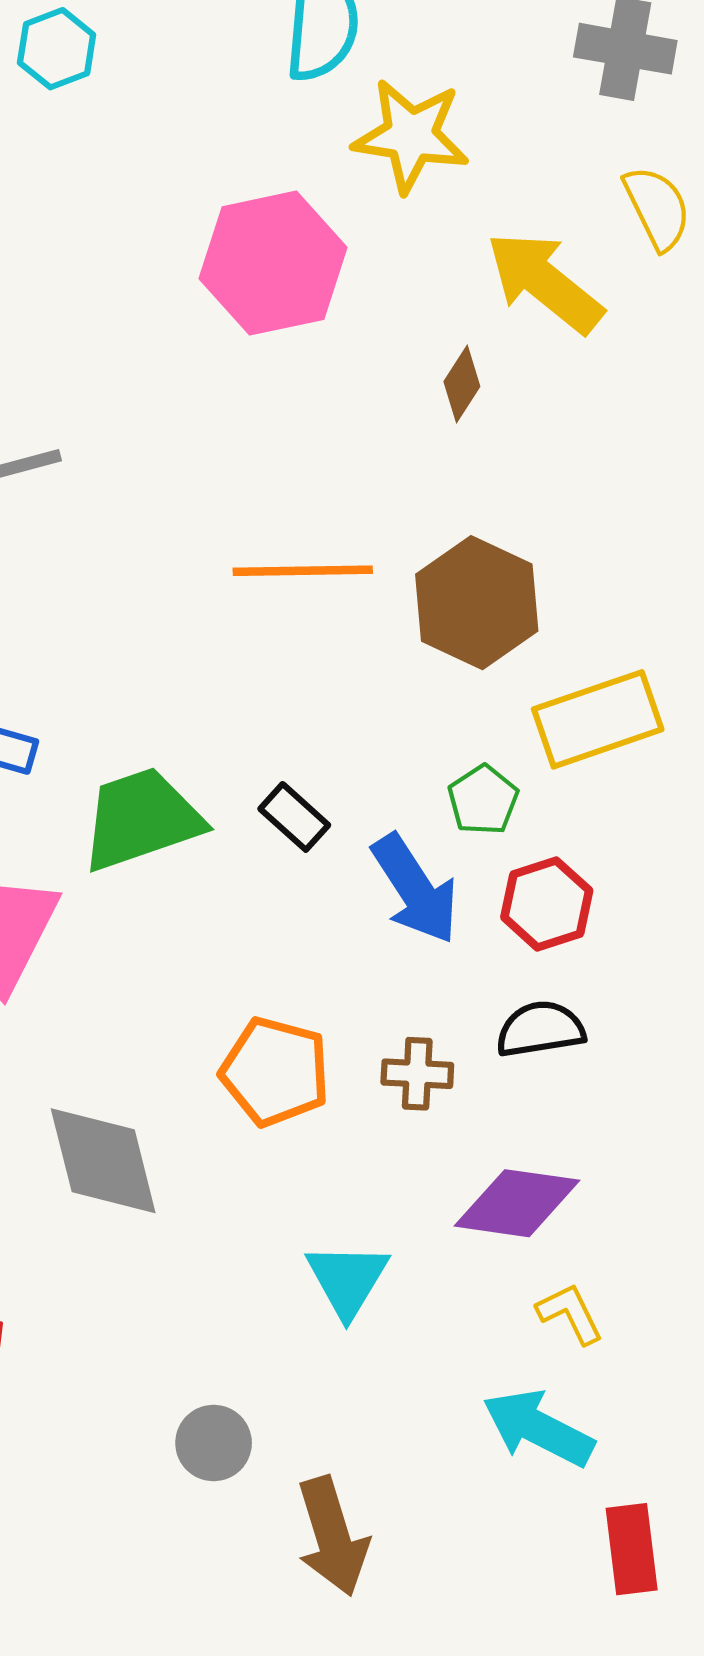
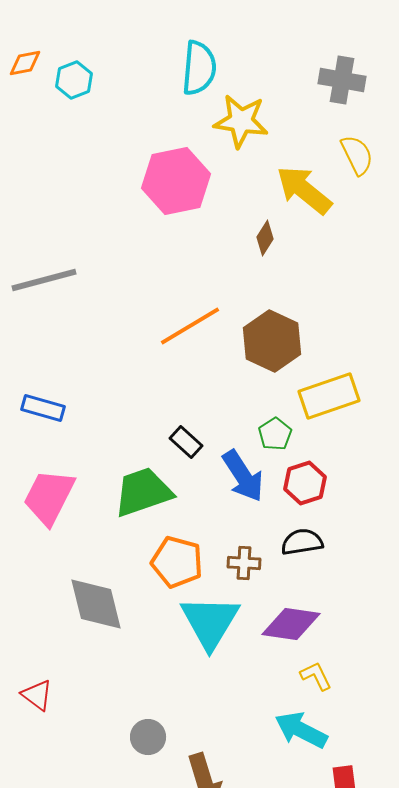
orange line: (303, 571) -> (190, 326), turned -30
green trapezoid: (141, 819) -> (143, 492), moved
cyan triangle: (347, 1280) -> (210, 622), moved, size x1.5

